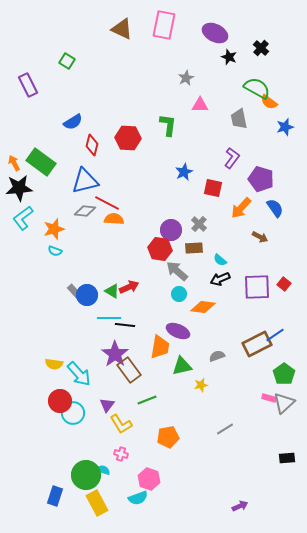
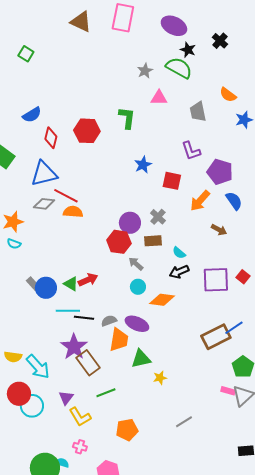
green semicircle: (257, 88) -> (179, 68), moved
purple L-shape: (232, 158) -> (191, 151), turned 125
gray arrow: (177, 271) -> (136, 264), size x0.7
gray semicircle: (217, 356) -> (109, 321), moved

